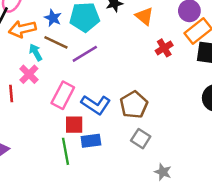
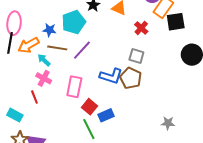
blue L-shape: (96, 105) -> (111, 76), moved
red square: (74, 125) -> (90, 107), turned -35
gray square: (141, 139) -> (136, 56), moved

